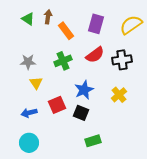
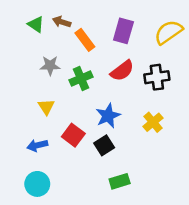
brown arrow: (48, 17) -> (62, 22), turned -80
gray star: (28, 62) -> (50, 66), moved
red square: (57, 105) -> (73, 135), turned -30
black square: (81, 113) -> (104, 145), turned 35

